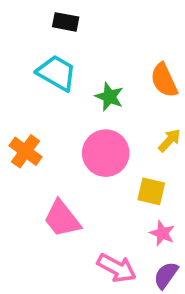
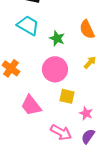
yellow square: (151, 191) -> (67, 96), moved

